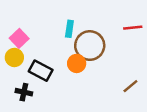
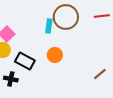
red line: (133, 28) -> (102, 16), moved
brown circle: (90, 46) -> (66, 17), moved

